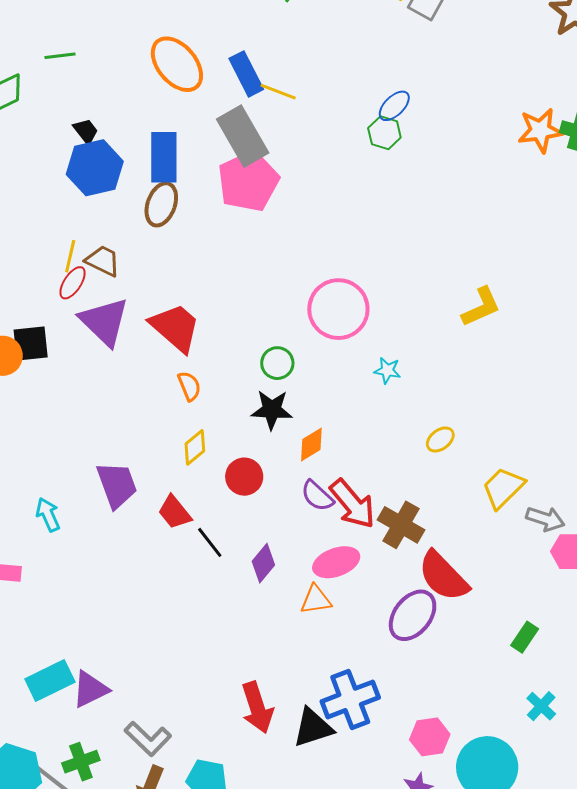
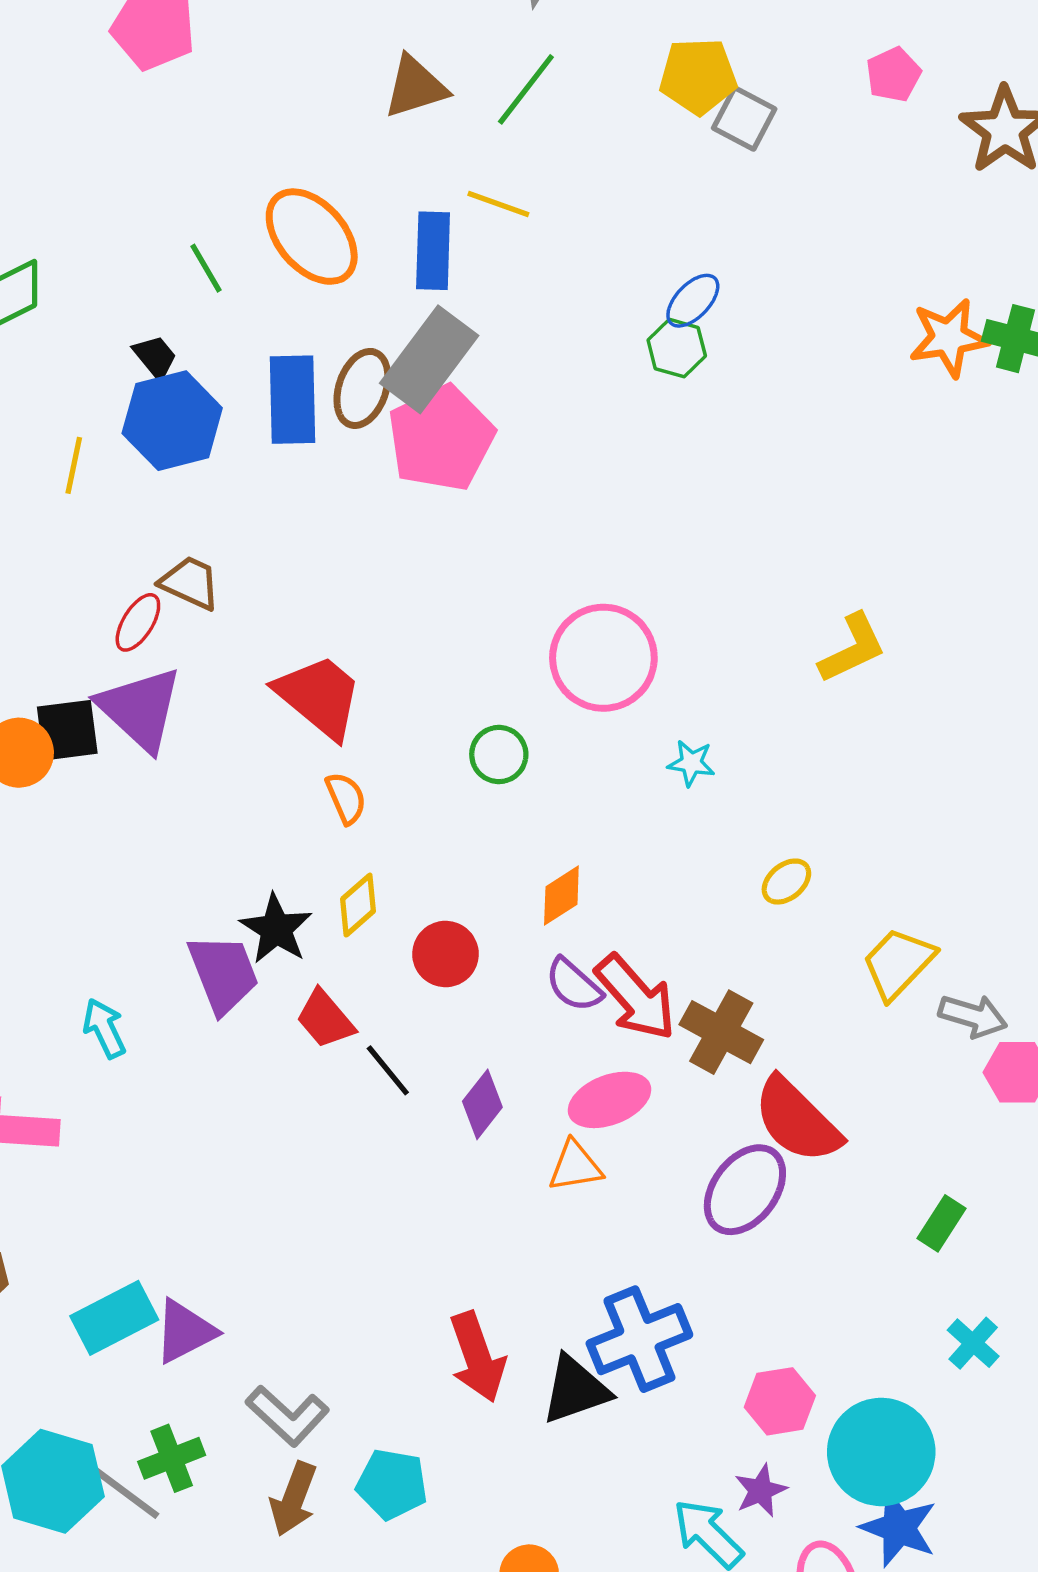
green line: (60, 56) -> (206, 268), moved, turned 68
blue rectangle: (246, 74) -> (433, 251), turned 30
yellow line: (278, 92) -> (498, 204), moved
gray rectangle: (243, 136) -> (429, 359), turned 68
brown ellipse: (161, 204) -> (362, 388), moved
yellow line: (70, 256) -> (74, 465), moved
purple triangle: (104, 322) -> (140, 709), moved
black star: (272, 410) -> (276, 929), moved, turned 30

